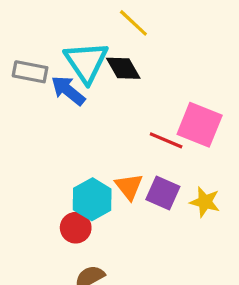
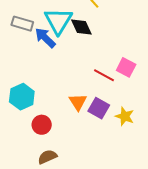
pink square: (200, 125) -> (126, 67), size x0.7
cyan hexagon: (92, 199) -> (22, 97), moved

